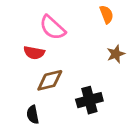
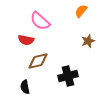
orange semicircle: (107, 14) -> (81, 11), turned -120

